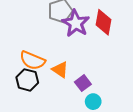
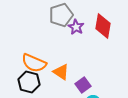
purple star: (76, 23) -> (76, 27), size x0.6

